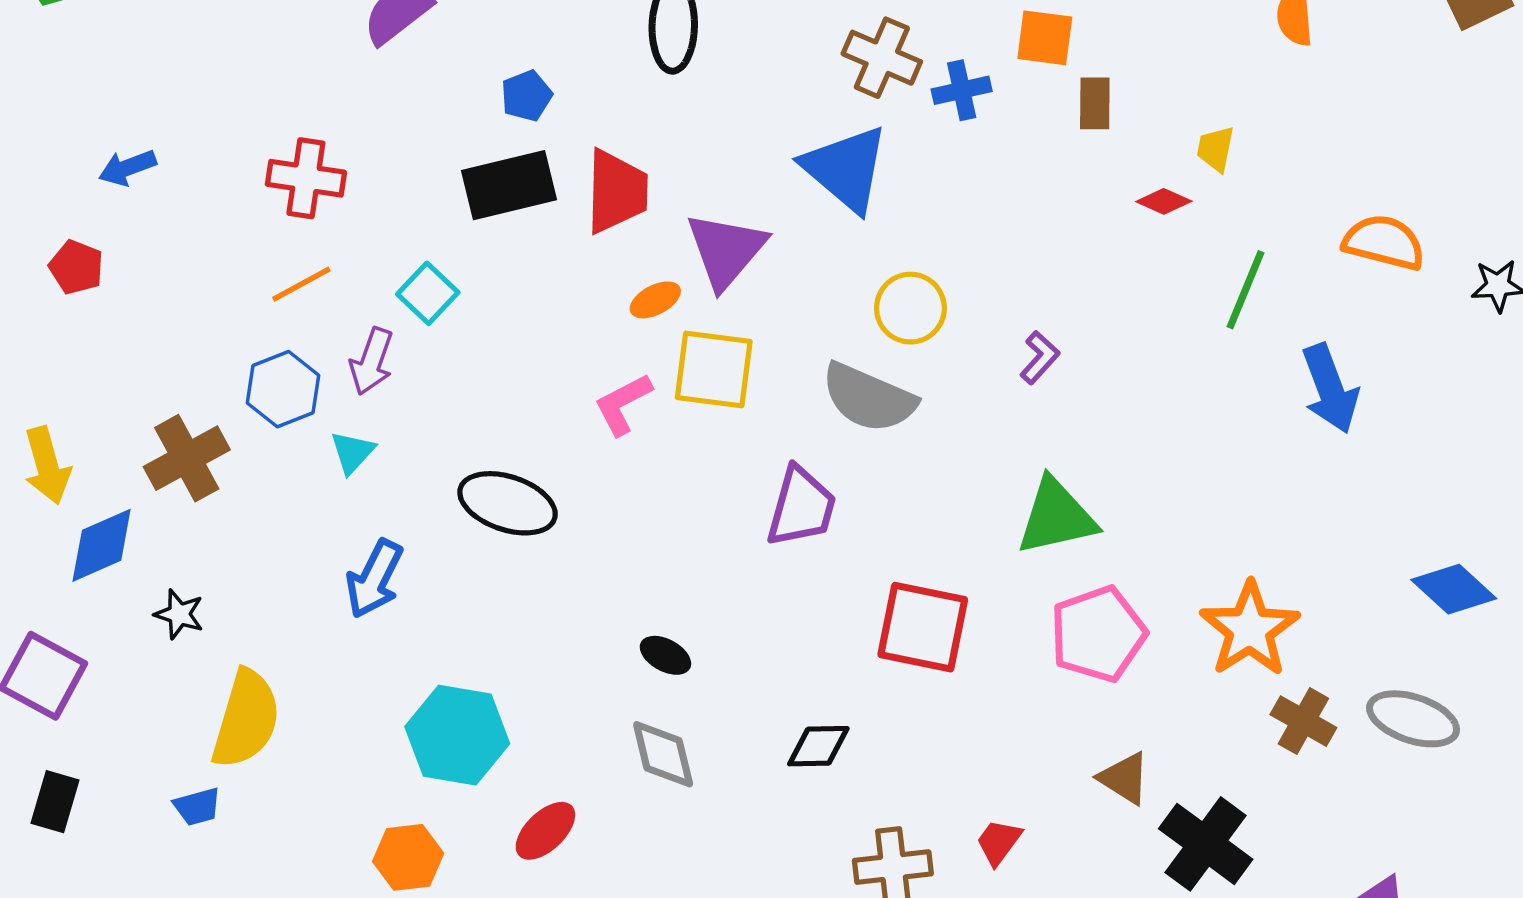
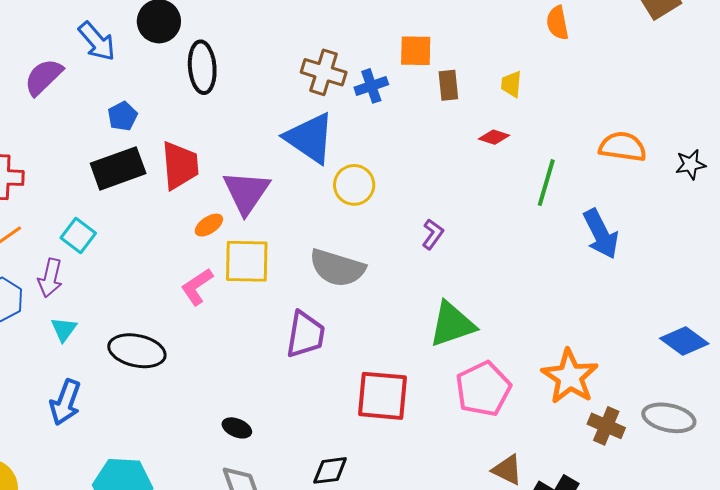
yellow trapezoid: (1216, 149) -> (511, 84), moved
yellow circle: (910, 308) -> (354, 185), moved
cyan triangle: (352, 452) -> (64, 329), moved

